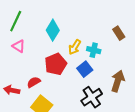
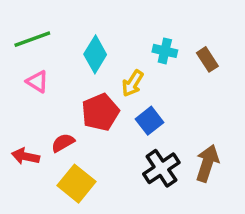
green line: (16, 21) -> (32, 39), turned 45
cyan cross: (94, 50) -> (165, 51), moved
brown arrow: (118, 81) -> (207, 163), moved

